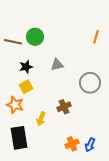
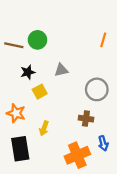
yellow square: (26, 87) -> (40, 92), moved
brown cross: (64, 107) -> (86, 119), moved, turned 32
orange cross: (72, 144) -> (77, 155), size x1.6
blue arrow: (90, 145) -> (103, 143), moved, turned -40

